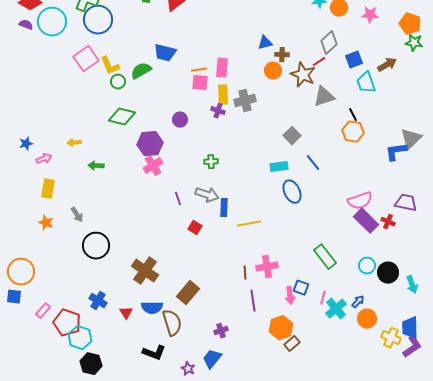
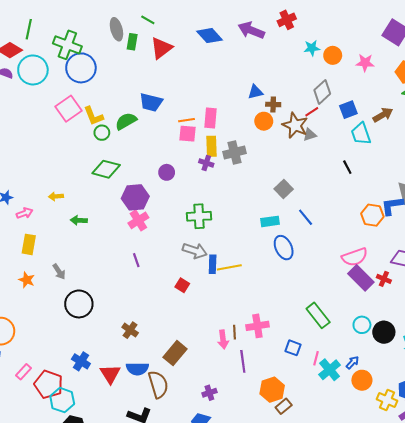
gray triangle: (324, 97) -> (310, 135), moved, size x0.6
orange hexagon: (353, 132) -> (372, 215), moved
green cross: (211, 162) -> (199, 216), size x1.6
purple line: (178, 199) -> (136, 260), moved
yellow line: (249, 224) -> (229, 267), moved
brown cross: (145, 271) -> (130, 330), size x0.6
pink arrow: (290, 296) -> (223, 339), moved
red triangle: (126, 313) -> (110, 374), size x1.5

